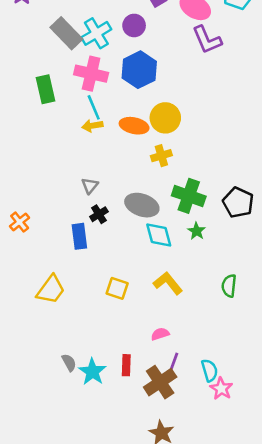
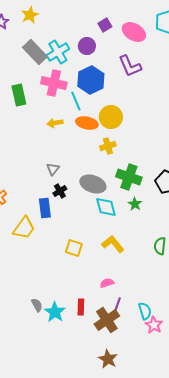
purple L-shape: (207, 40) -> (130, 66), moved
cyan line: (94, 107) -> (76, 101), moved
yellow trapezoid: (51, 290) -> (24, 228), moved

